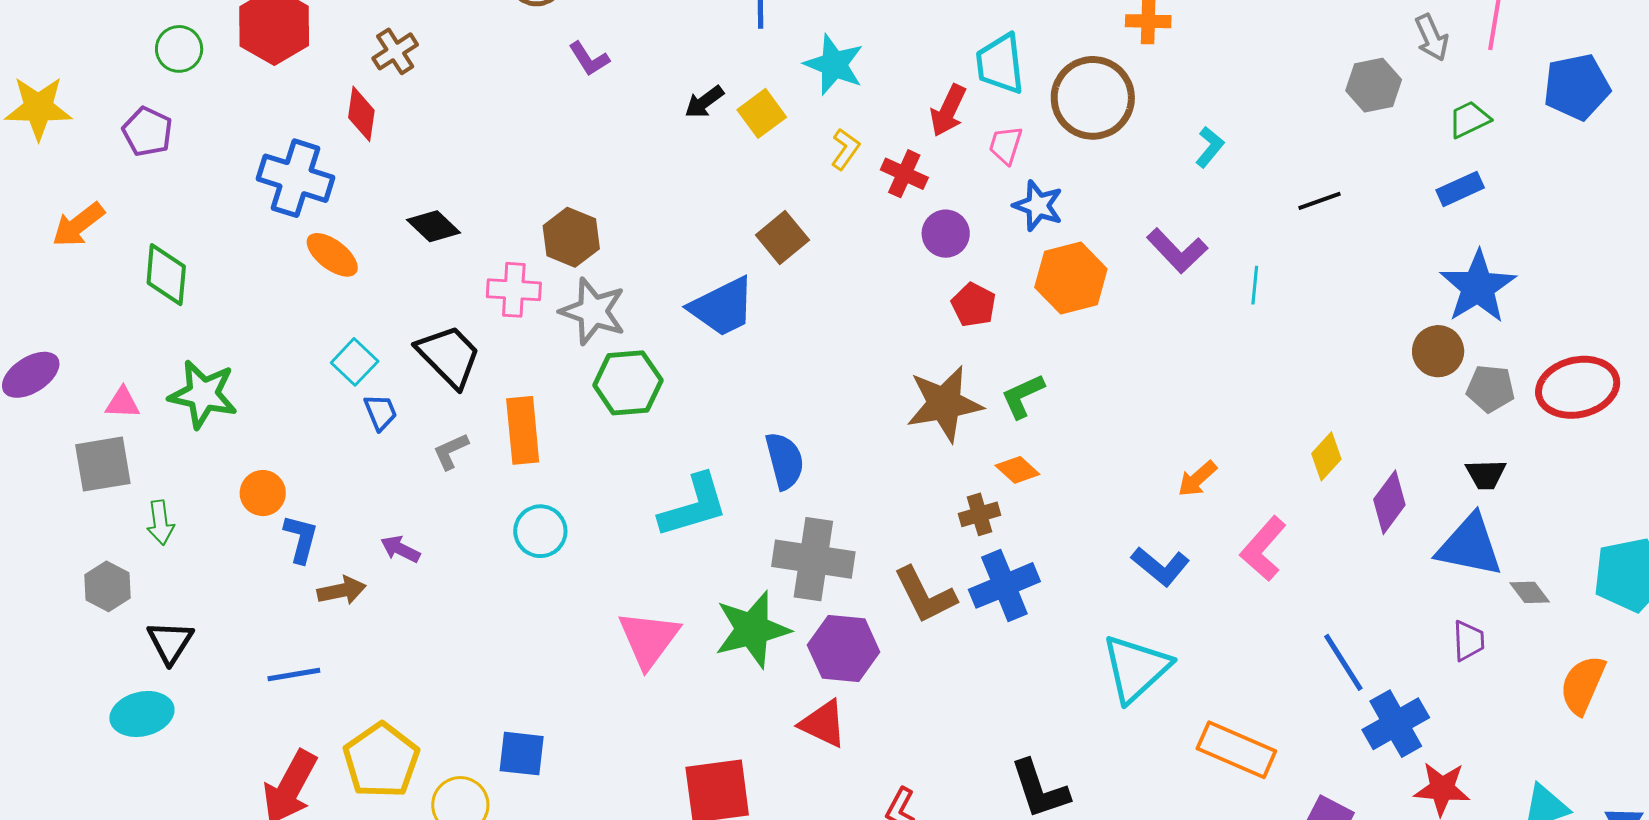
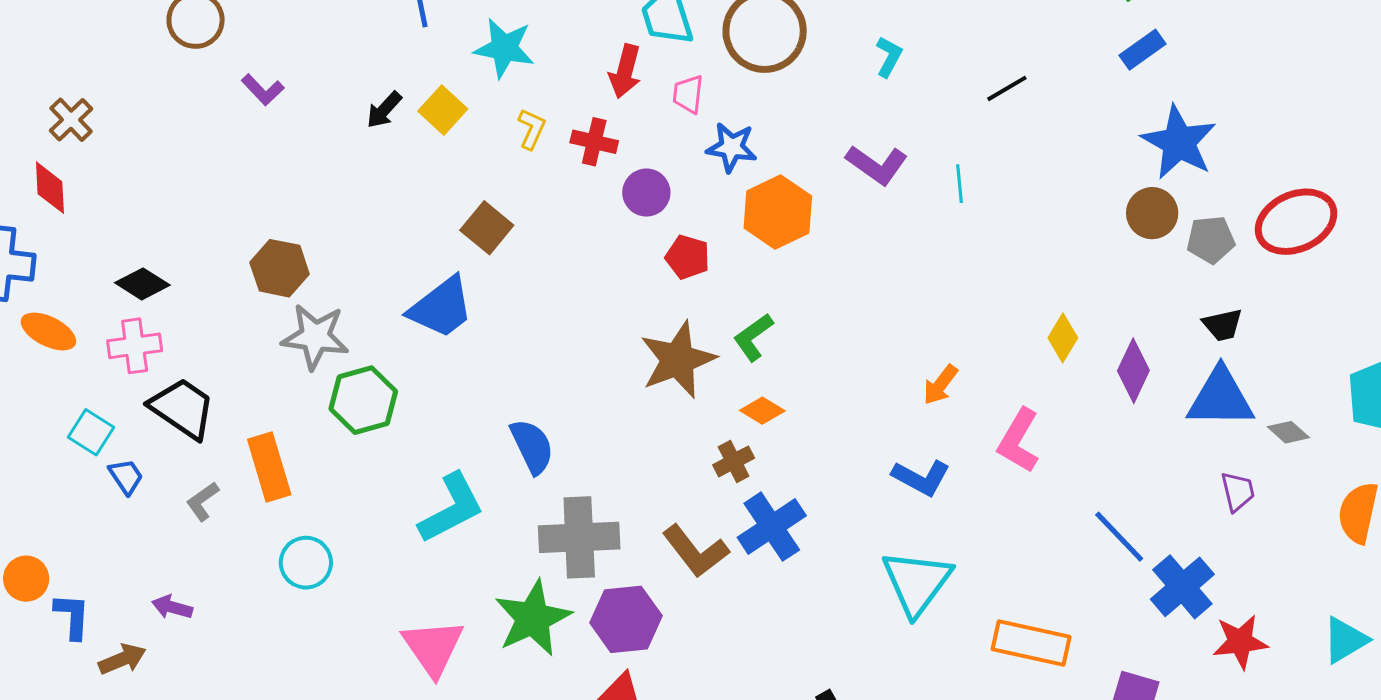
pink cross: (514, 290) -> (135, 346), moved

